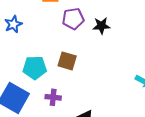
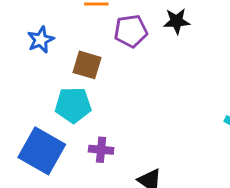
black star: (101, 26) -> (177, 21), moved
brown square: (67, 61) -> (87, 65), moved

